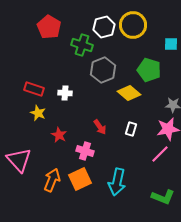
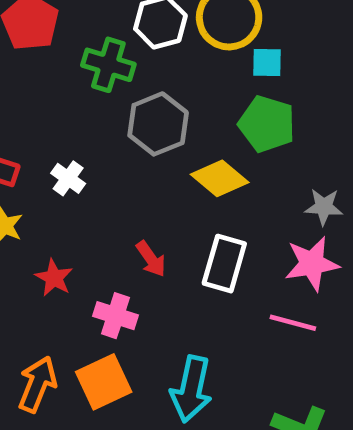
cyan square: (171, 44) -> (267, 62), moved
white cross: (65, 93) -> (68, 178), turned 32
white rectangle: (131, 129) -> (224, 264), size x1.6
pink line: (160, 154) -> (293, 323), turned 60

